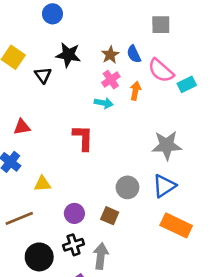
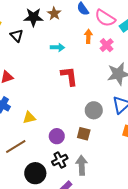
brown star: (110, 55) -> (54, 14), moved
pink cross: (111, 80) -> (107, 45), moved
cyan arrow: (104, 103) -> (57, 47), moved
red L-shape: (83, 138) -> (69, 76), moved

